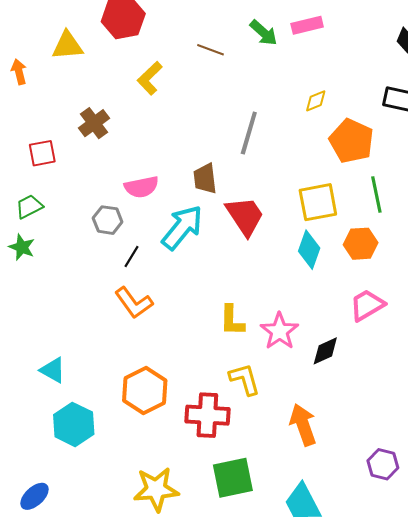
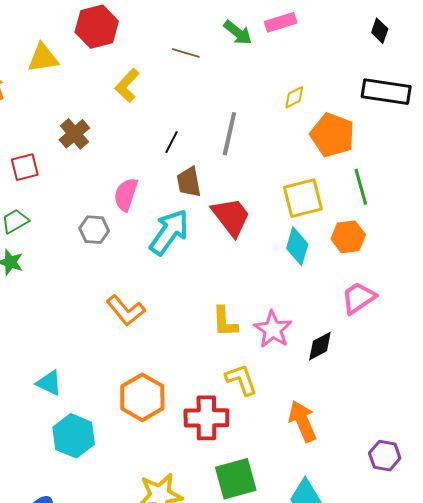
pink semicircle: (141, 187) -> (126, 194), turned 124
black line: (131, 257) -> (171, 142), moved

